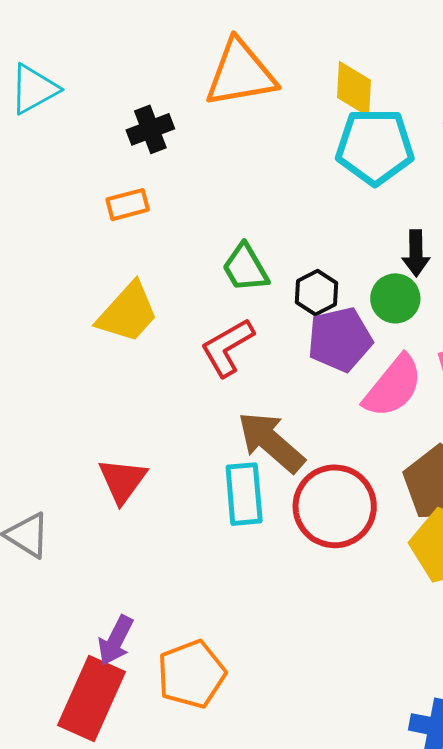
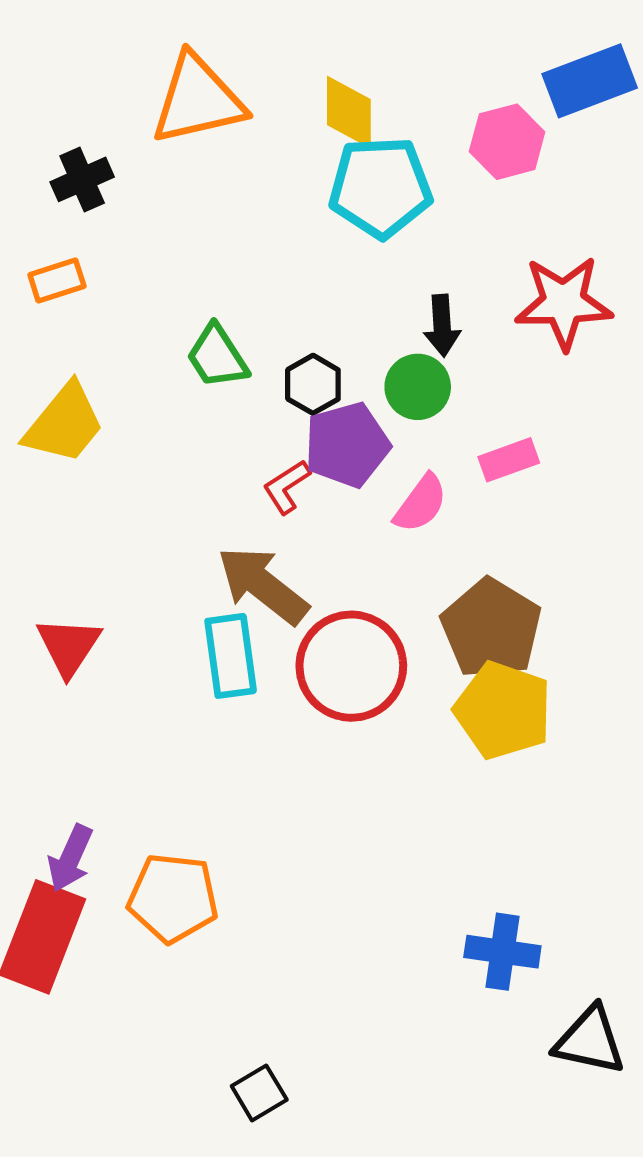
red L-shape: (227, 347) -> (287, 487), moved, size x0.7
pink semicircle: (393, 386) -> (421, 503), size x0.7
orange pentagon: (191, 674) -> (173, 898), turned 30

